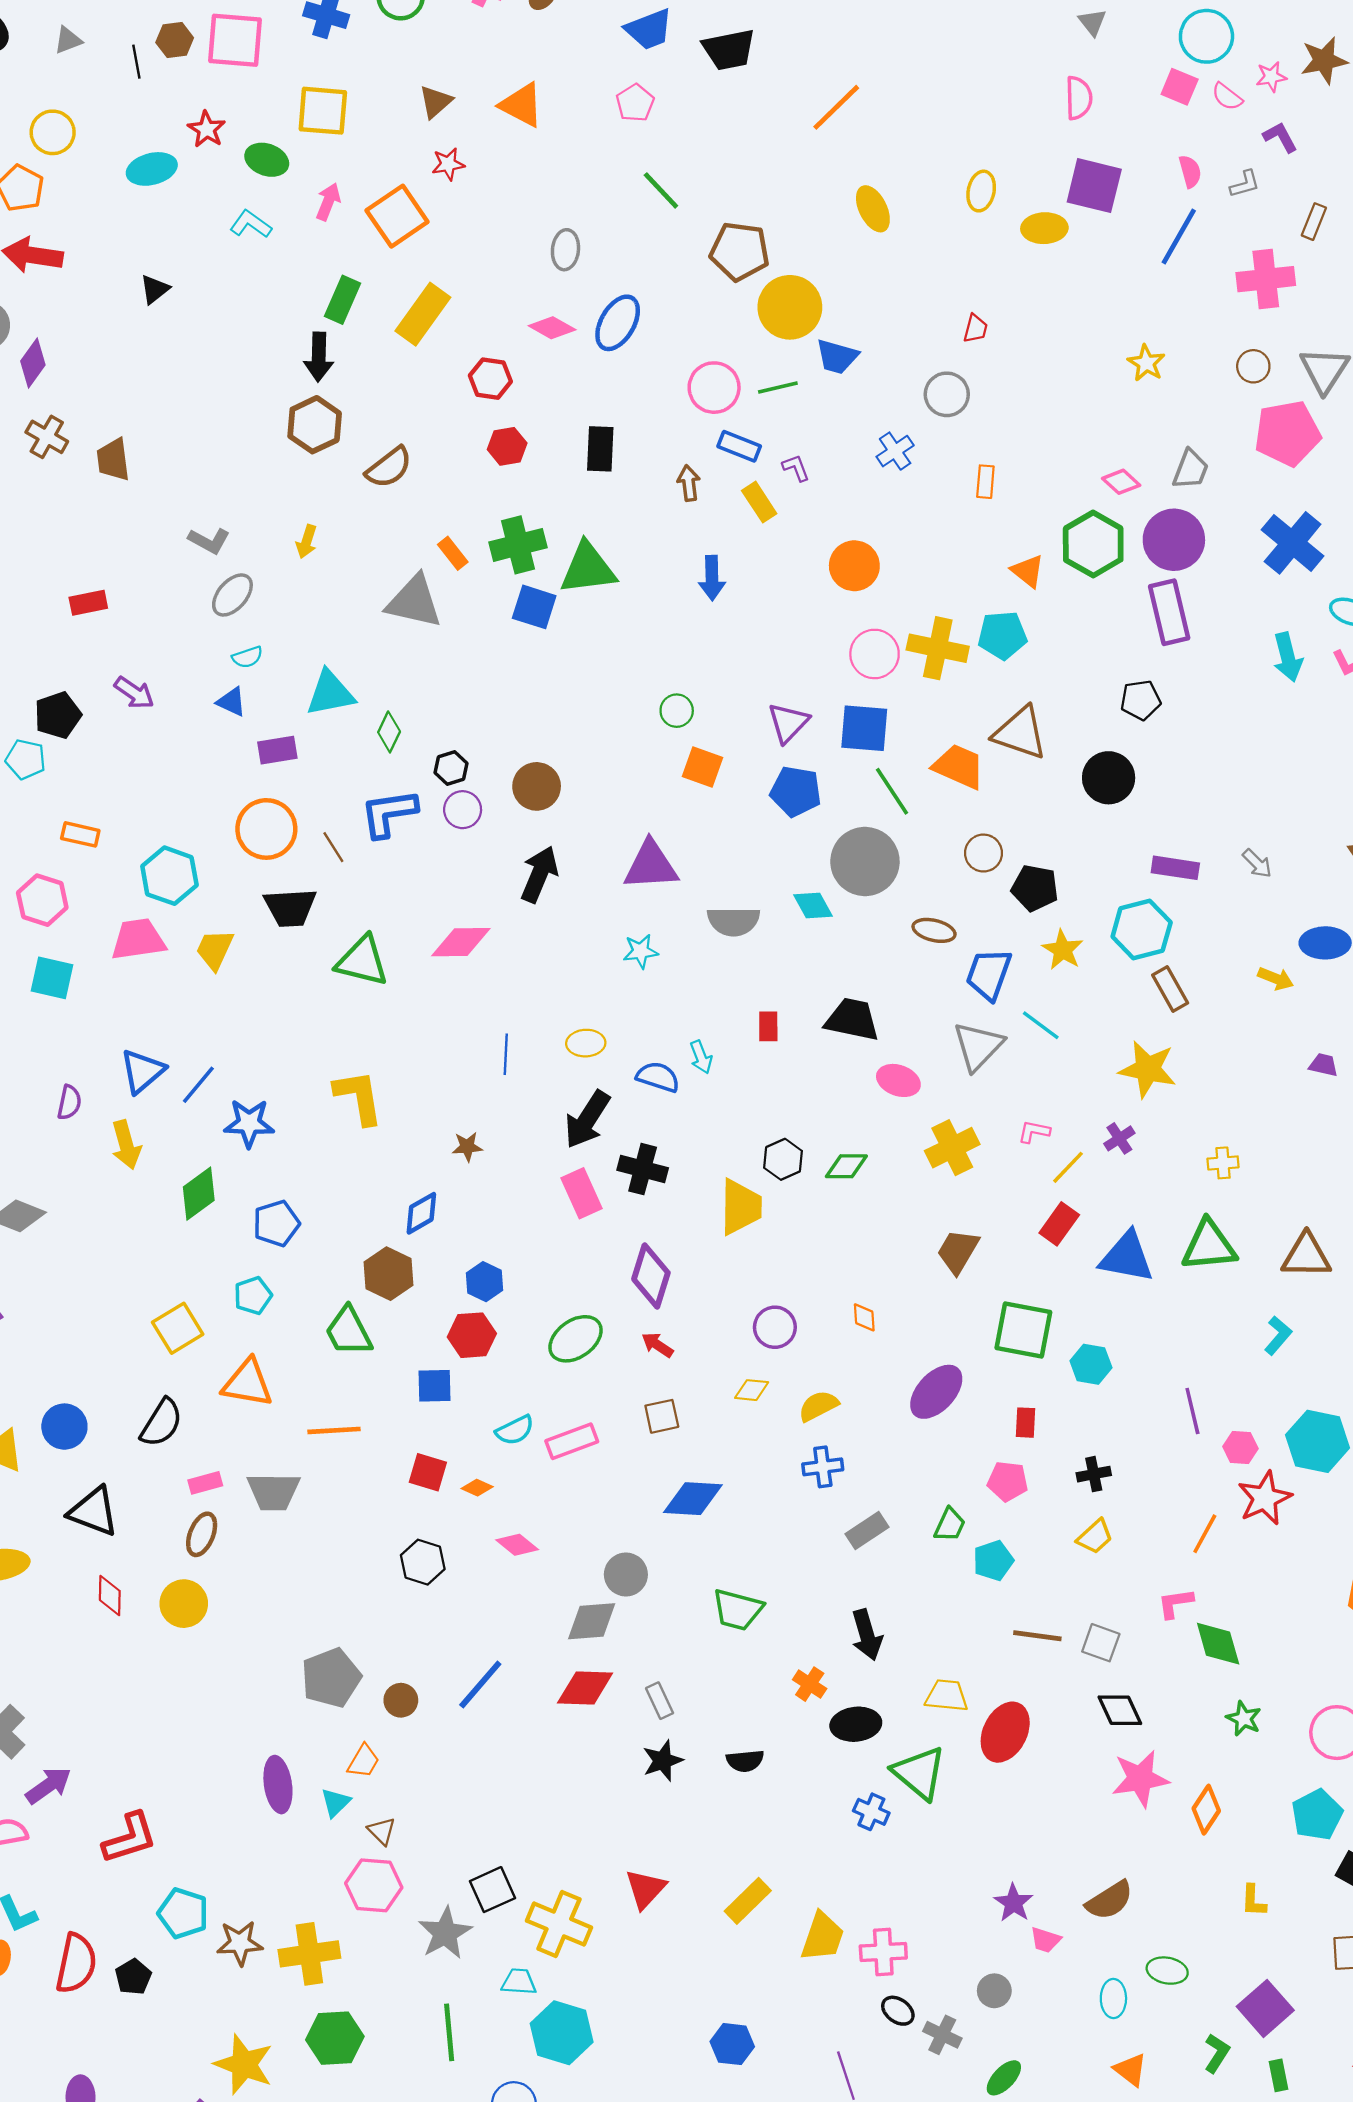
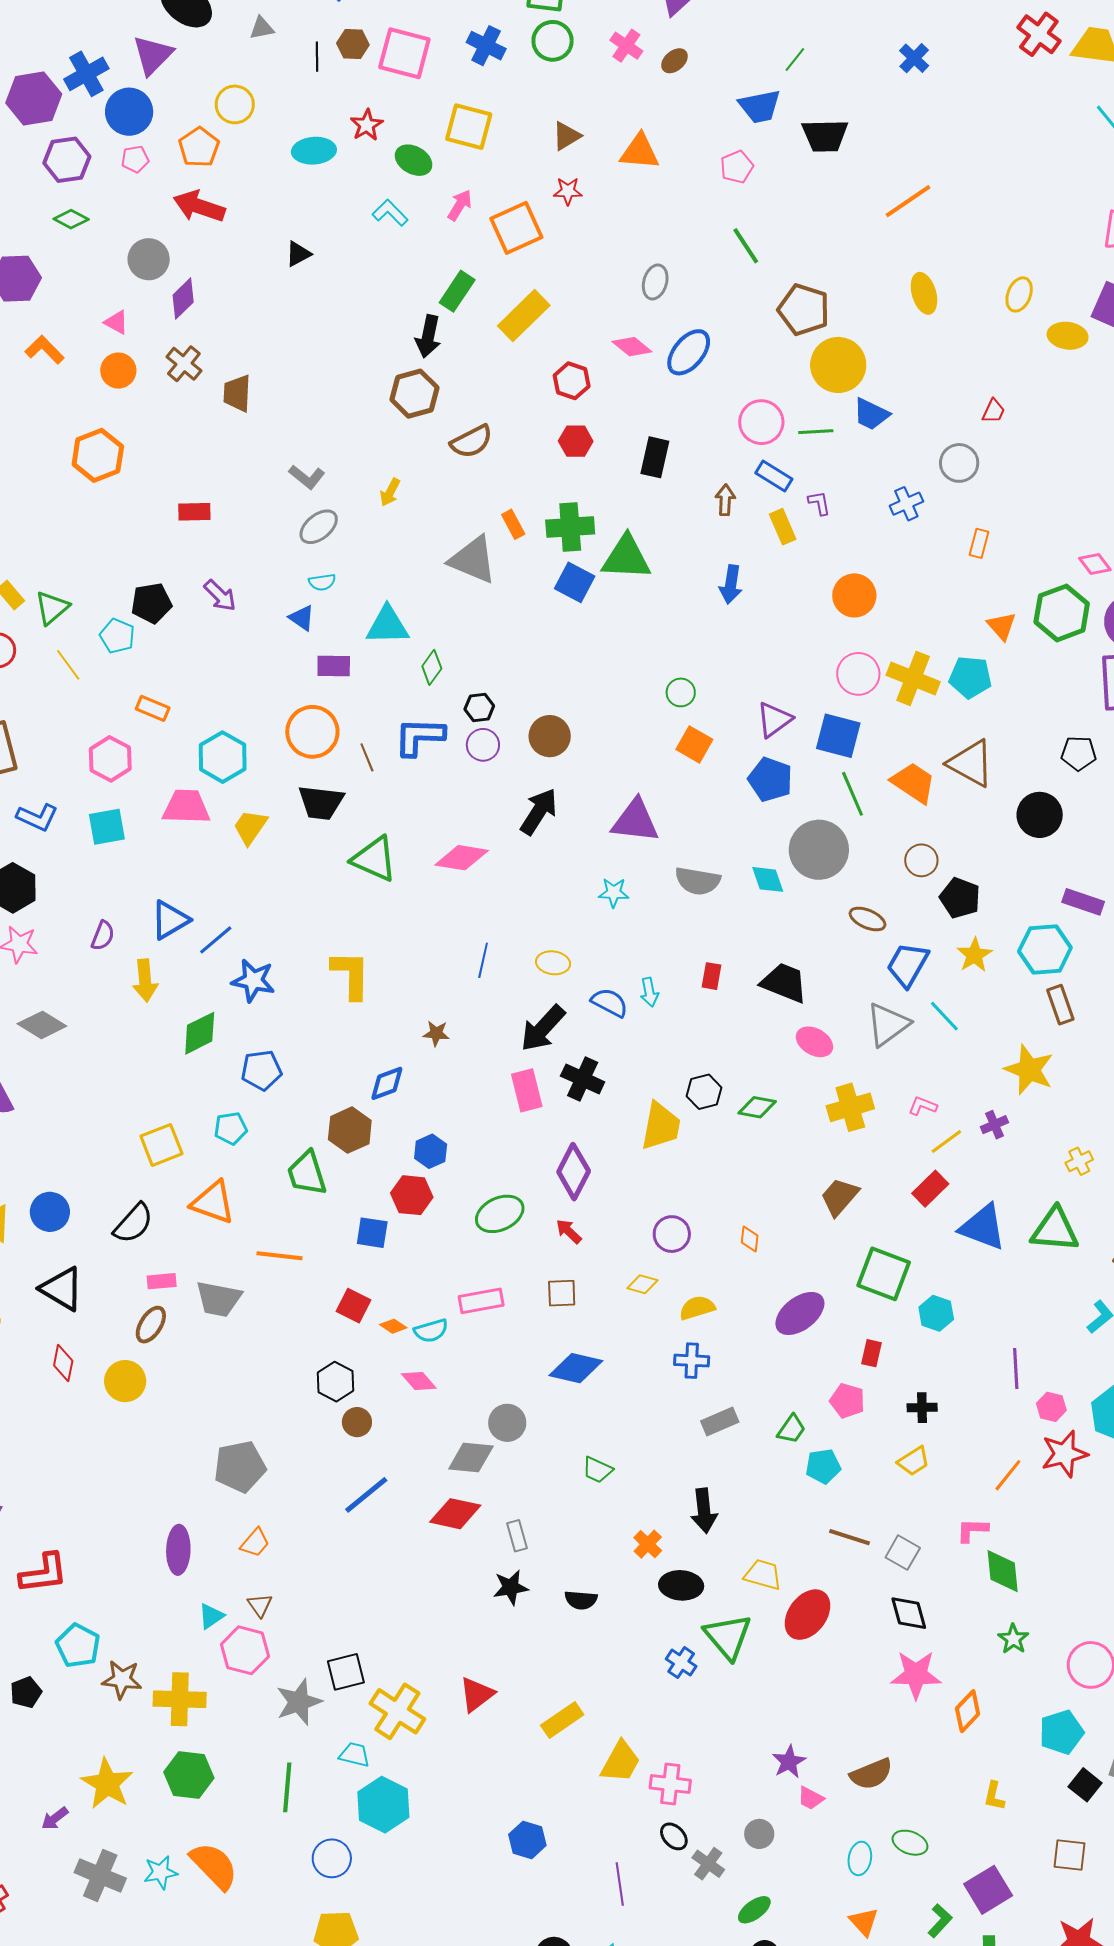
orange triangle: (522, 105) -> (640, 152), turned -33
cyan square: (52, 978) -> (107, 827), turned -33
yellow cross: (1223, 1163) -> (1079, 1161), turned -32
cyan semicircle: (515, 1430) -> (431, 1331), moved
green trapezoid: (738, 1610) -> (597, 1470), size x0.7
brown circle: (401, 1700) -> (357, 1422), moved
cyan triangle: (336, 1803) -> (211, 1616), moved

